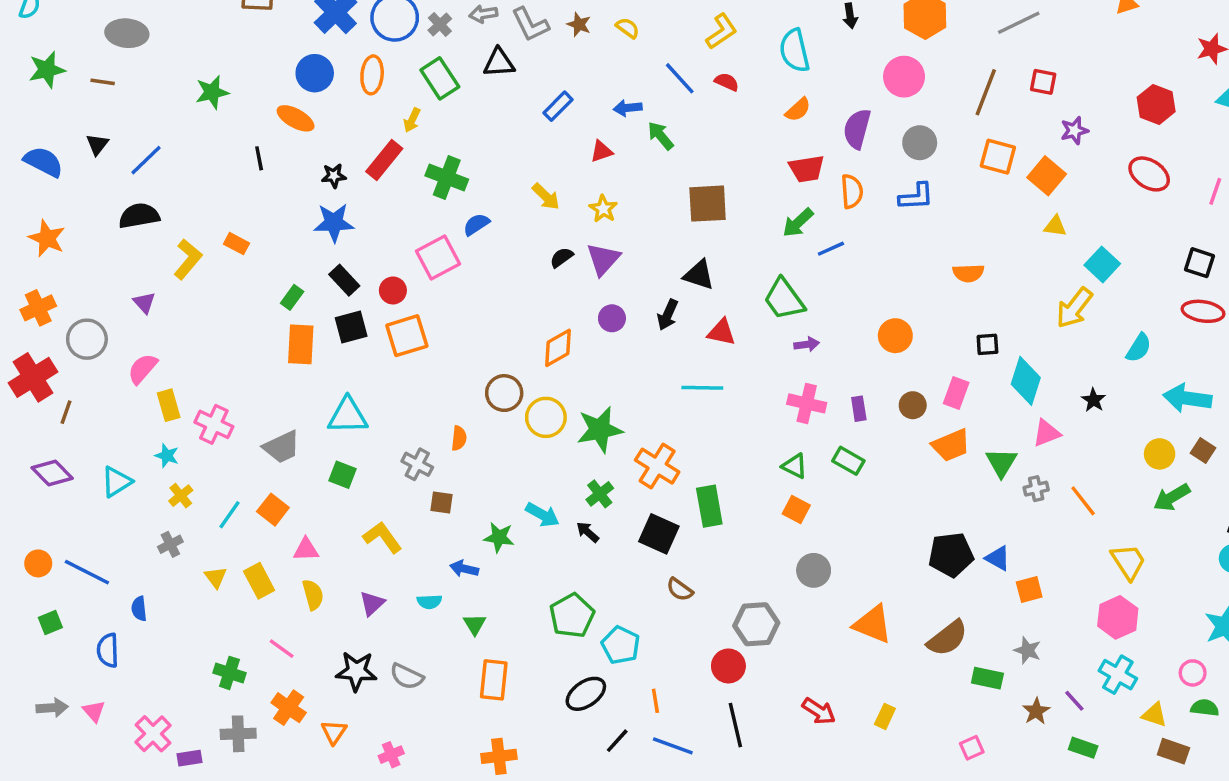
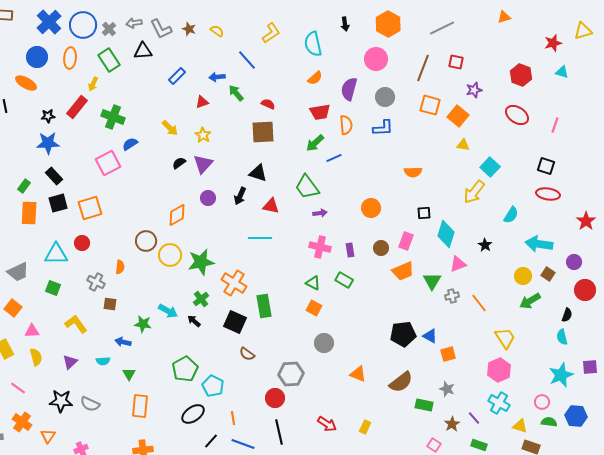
red semicircle: (727, 82) -> (268, 104), moved
red circle: (393, 290) -> (82, 243), moved
orange triangle: (873, 624) -> (358, 374), size x0.7
pink square: (972, 748) -> (434, 445), moved, turned -32

